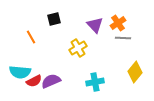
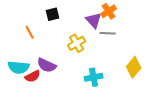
orange cross: (118, 23) -> (109, 11), moved
gray line: (123, 38) -> (108, 33), moved
purple semicircle: (51, 81) -> (47, 65), moved, turned -132

